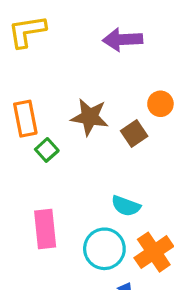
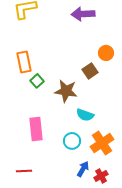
brown star: (90, 117) -> (66, 91), moved
cyan circle: (104, 249) -> (72, 141), size x0.7

